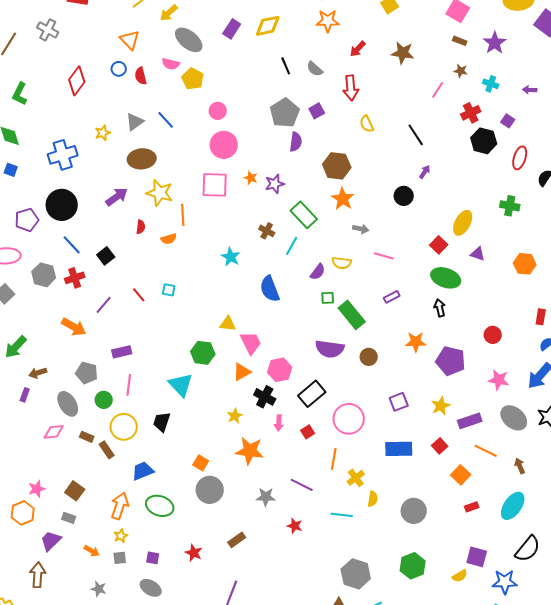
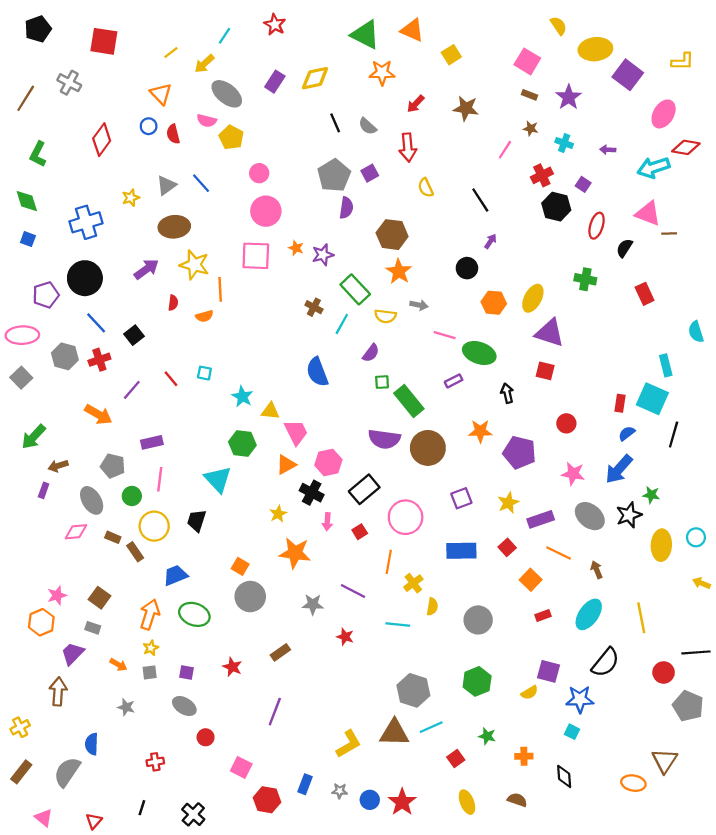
red square: (439, 245) -> (545, 371), moved, turned -30
purple triangle: (478, 254) -> (550, 333), size x1.8
cyan star: (231, 257) -> (242, 397), moved
yellow semicircle: (342, 263) -> (385, 316), moved
orange hexagon: (525, 264) -> (494, 303), moved
green ellipse: (446, 278) -> (479, 353), moved
brown circle: (369, 357) -> (428, 448), size x1.8

